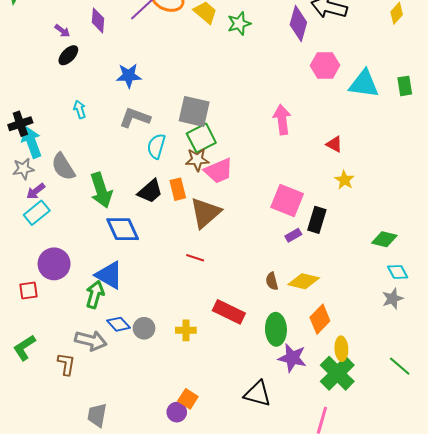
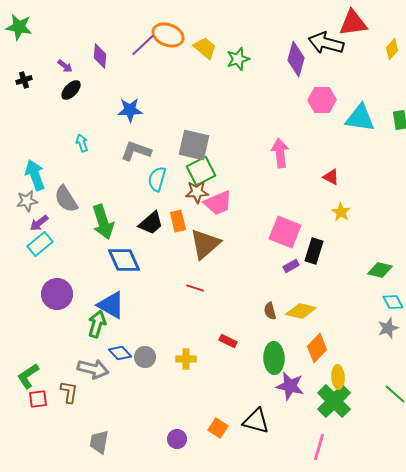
black cross: (20, 124) -> (24, 80), moved, size x0.7
red square: (28, 290) -> (38, 399), moved
red rectangle: (229, 312) -> (228, 341), size x0.6
orange square: (188, 399) -> (218, 428), moved

